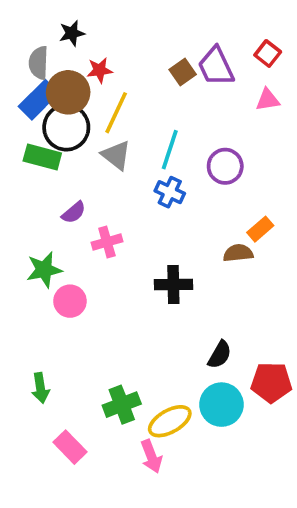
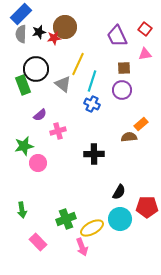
black star: (72, 33) -> (39, 32), moved
brown square: (183, 72) -> (124, 68), moved, turned 32
brown circle: (68, 92) -> (65, 27), moved
blue rectangle: (39, 100) -> (21, 14), moved
yellow line: (116, 113) -> (78, 64), moved
green rectangle: (42, 157) -> (23, 85), turned 54

